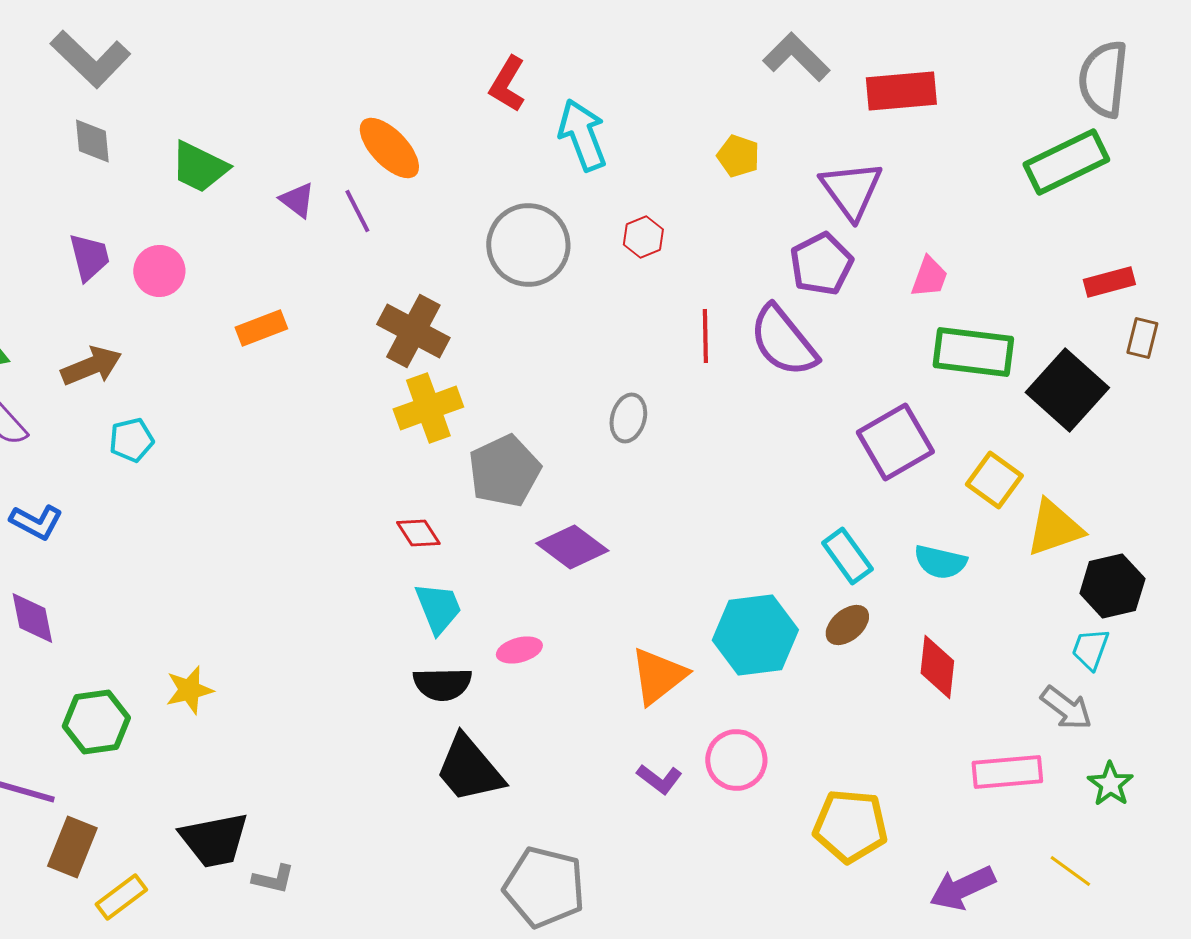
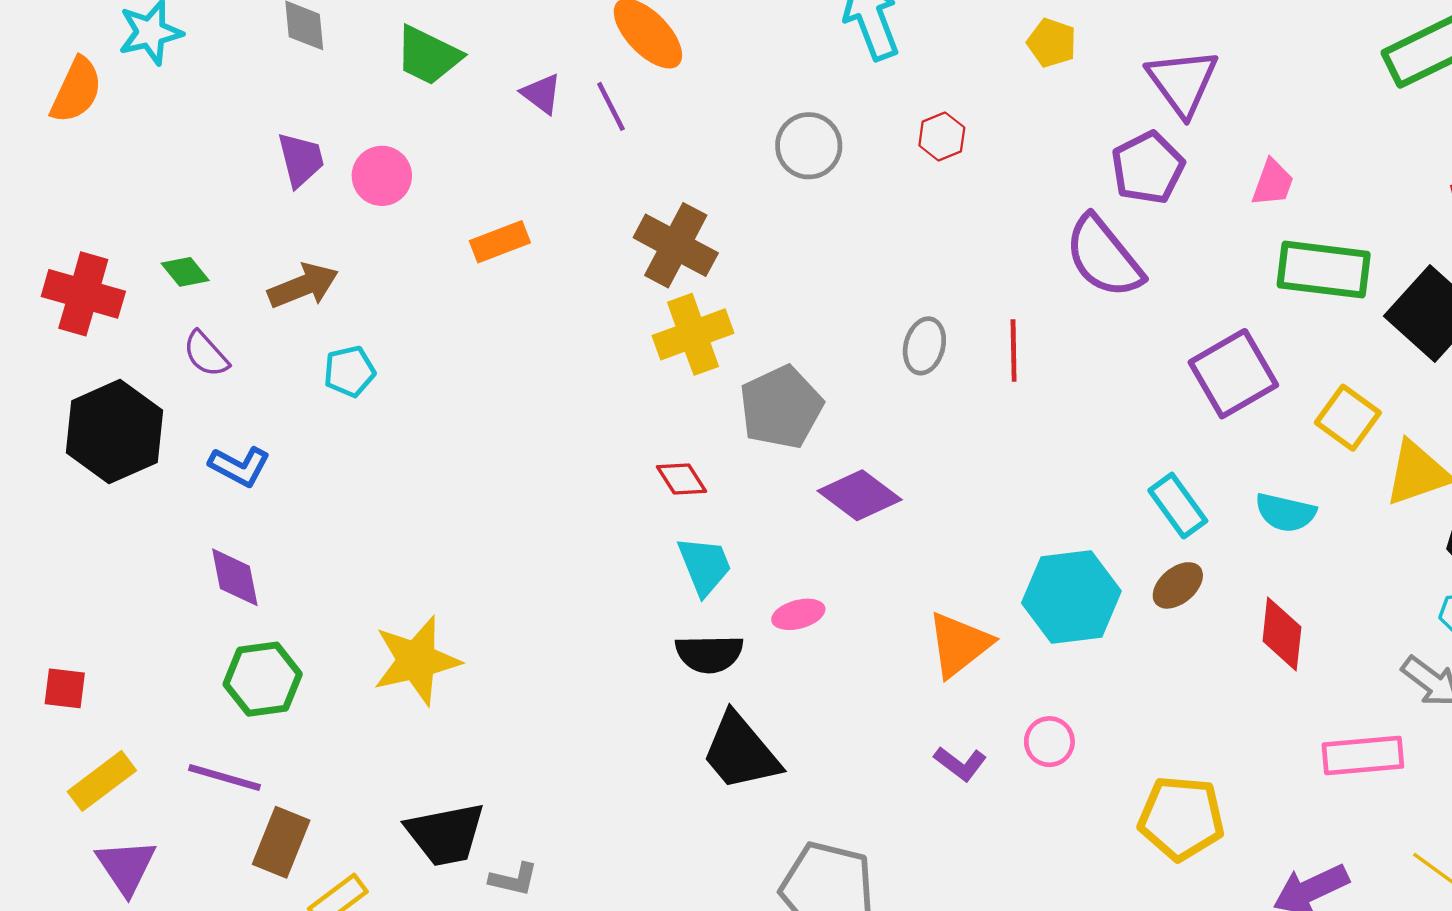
gray circle: (528, 245) -> (809, 146), size x0.7
red line: (705, 336) -> (1014, 351), moved
yellow star: (189, 690) -> (417, 661), size x1.6
green hexagon: (96, 722) -> (263, 679), moved
pink circle: (736, 760) -> (1049, 742), size x0.7

